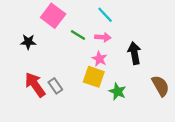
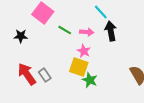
cyan line: (105, 15) -> (101, 12), moved
black arrow: (134, 53) -> (111, 31), moved
green star: (117, 92) -> (90, 80), moved

